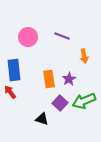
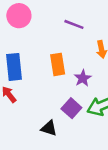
pink circle: (28, 37) -> (19, 16), moved
orange rectangle: (49, 79) -> (58, 64), moved

